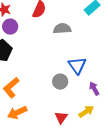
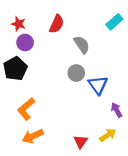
gray semicircle: (62, 29) -> (82, 45), turned 60
gray circle: (60, 82) -> (76, 73), moved

